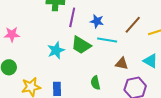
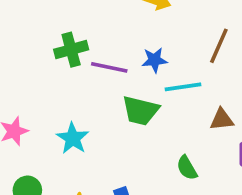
purple line: (72, 17) -> (109, 67), turned -72
cyan star: (56, 50) -> (73, 138), moved

